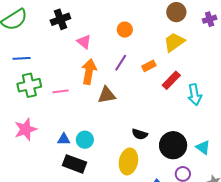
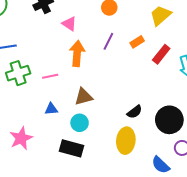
brown triangle: (107, 95) -> (83, 97), moved
pink star: (26, 129) -> (21, 138), moved
black semicircle: (140, 134) -> (135, 112), turned -49
blue triangle: (64, 139) -> (51, 109), moved

